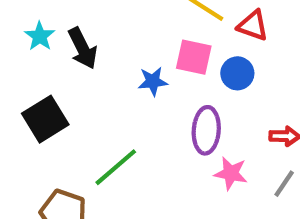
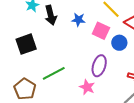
blue star: (153, 81) -> (78, 20), moved
pink star: (231, 173) -> (87, 87), moved

